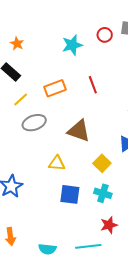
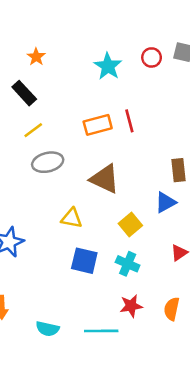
cyan star: (72, 45) -> (108, 66), turned -30
orange rectangle: (55, 88) -> (98, 125), moved

